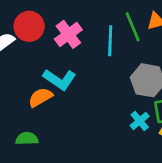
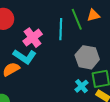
pink cross: (68, 34) -> (33, 38), moved

